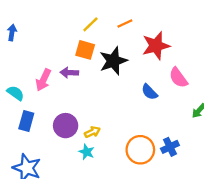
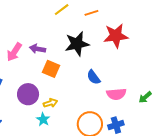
orange square: (85, 50) -> (51, 69), moved
pink semicircle: (178, 78) -> (116, 94), moved, turned -66
blue semicircle: (149, 92) -> (94, 77), moved

